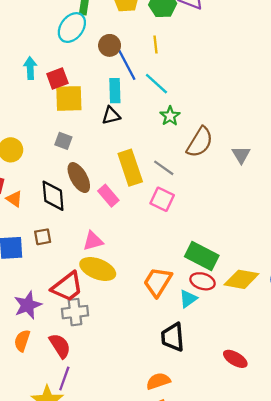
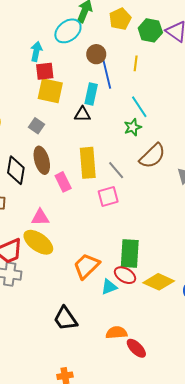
cyan arrow: (30, 68) -> (36, 51), moved
cyan line: (156, 84) -> (139, 107), moved
pink square: (162, 199) -> (108, 197), turned 35
green rectangle: (202, 256) -> (130, 253), turned 52
black trapezoid: (173, 337) -> (65, 319), moved, turned -44
orange semicircle: (158, 381) -> (116, 333), moved

